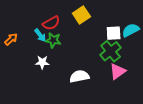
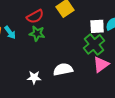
cyan arrow: (40, 35) -> (10, 32), moved
white star: (42, 62) -> (34, 77), moved

